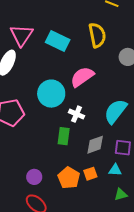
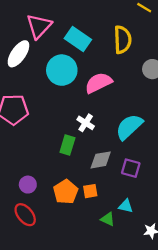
cyan circle: (51, 94) -> (62, 70), moved
cyan triangle: (115, 170) -> (126, 206), moved
green triangle: (121, 194) -> (108, 219), moved, turned 32

